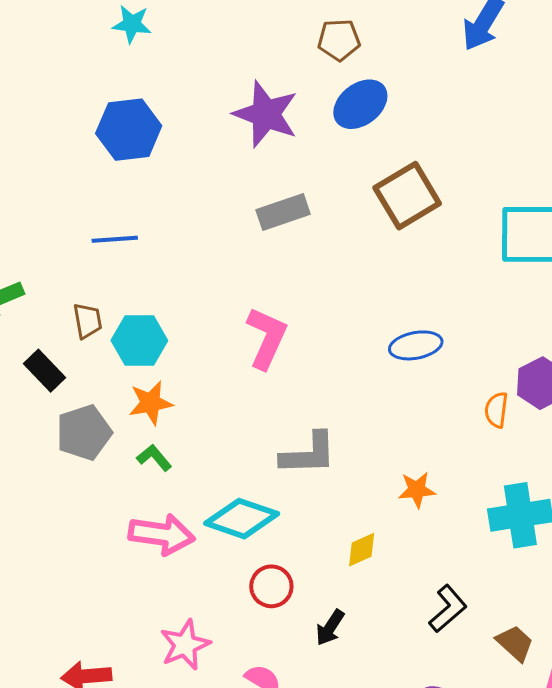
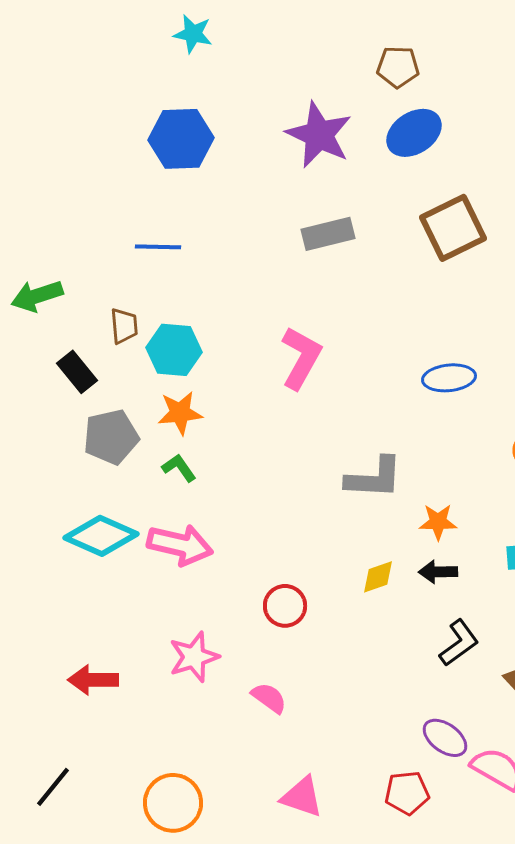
gray L-shape: (308, 454) -> (374, 478), moved
cyan diamond: (242, 519) -> (101, 536), moved
black arrow: (330, 628) -> (438, 572), moved, turned 51

